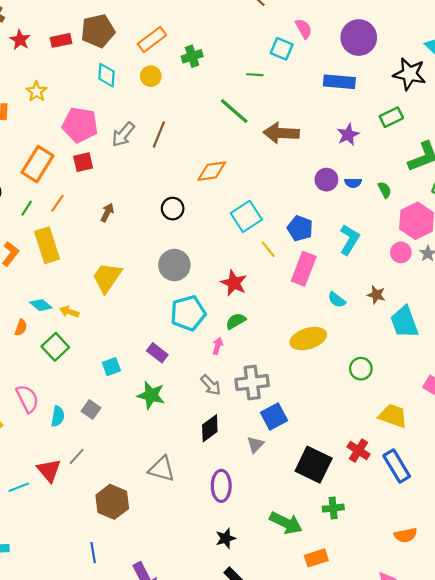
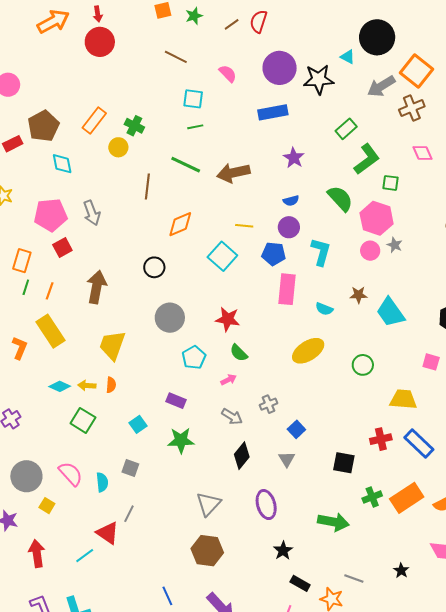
cyan square: (282, 49) -> (193, 99), moved
green cross: (192, 56) -> (134, 126), turned -30
black star: (409, 74) -> (319, 79), moved
yellow circle: (151, 76) -> (118, 147), moved
green rectangle: (391, 117) -> (346, 129), moved
gray arrow: (123, 134) -> (92, 213), turned -45
brown line: (159, 134) -> (147, 186), moved
orange rectangle: (37, 164) -> (22, 261), size x0.7
purple circle: (326, 180) -> (289, 227), moved
blue semicircle: (353, 183) -> (291, 201), moved
green semicircle: (385, 190) -> (340, 198), size x1.8
green line: (27, 208) -> (26, 287), moved
brown arrow: (107, 213) -> (97, 287), size x1.8
yellow line: (268, 249) -> (244, 226), moved, turned -30
cyan pentagon: (188, 313) -> (194, 358), size x0.7
green semicircle: (236, 321) -> (239, 353), turned -90
orange semicircle: (21, 328) -> (111, 385), moved
pink arrow: (218, 346) -> (229, 380), turned 63
gray cross: (252, 383) -> (269, 404), size x0.6
blue square: (274, 417) -> (296, 429), size x0.7
red cross: (358, 451) -> (381, 439), turned -30
black square: (314, 465) -> (344, 463), size x0.7
gray triangle: (162, 469) -> (208, 504), turned -48
brown hexagon: (112, 502) -> (207, 551), moved
orange rectangle: (316, 558) -> (407, 498), moved, size x1.5

